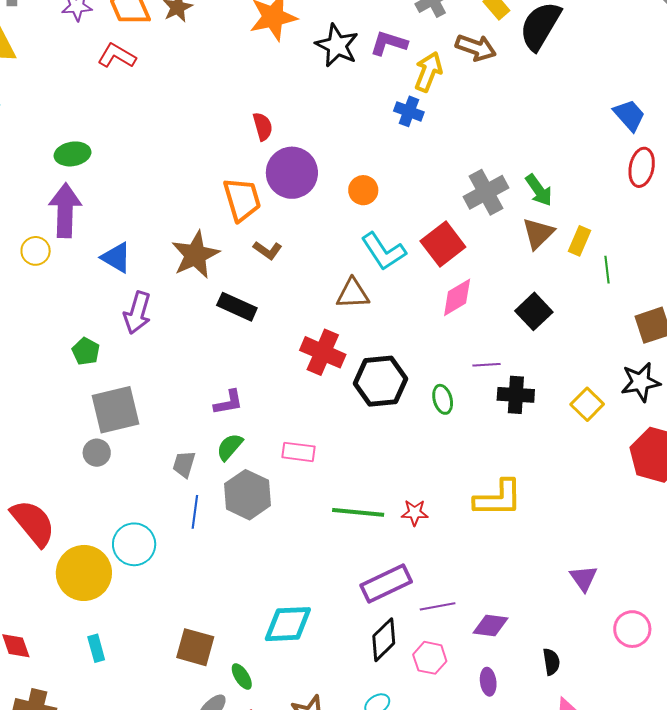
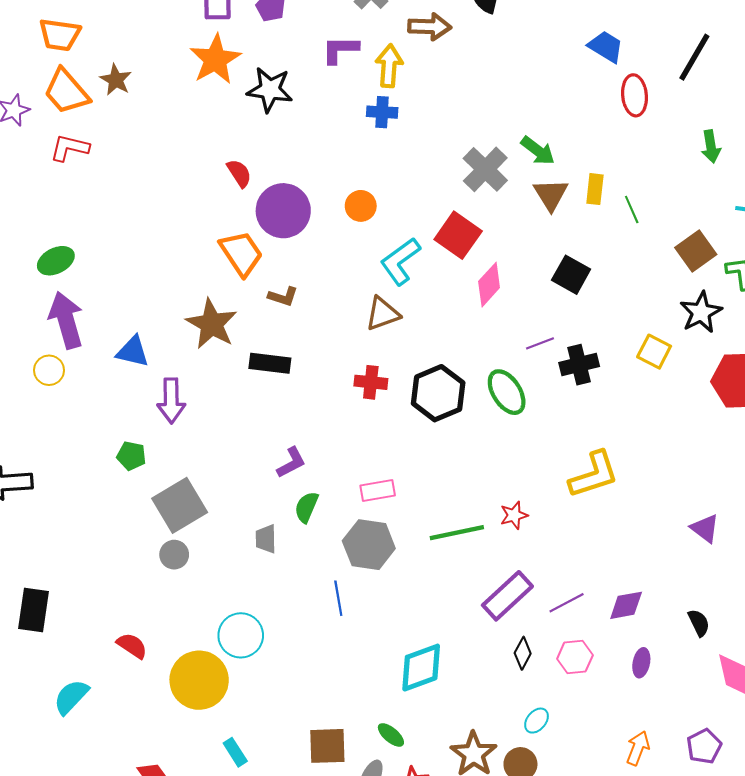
black star: (337, 46) -> (270, 90), moved
cyan L-shape: (383, 251) -> (400, 261), turned 105
red cross: (323, 352) -> (371, 382), size x0.7
green ellipse: (443, 399) -> (507, 392), size x1.5
gray hexagon: (248, 495) -> (369, 545), moved
blue line: (195, 512) -> (338, 598), moved
red semicircle: (33, 523) -> (132, 646), size x0.6
black diamond: (384, 640) -> (523, 653), size x0.7
brown square: (195, 647) -> (327, 746), moved
purple ellipse: (488, 682) -> (641, 663), turned 36

